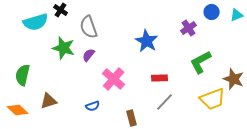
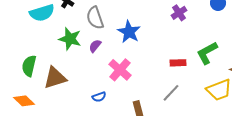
purple cross: (189, 28) -> (179, 13), moved
blue star: (147, 41) -> (129, 32), moved
red rectangle: (160, 78) -> (178, 63), moved
brown triangle: (49, 101) -> (55, 78), moved, size x1.4

